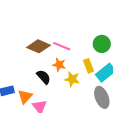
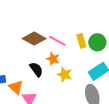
yellow rectangle: (89, 66) -> (81, 41), moved
orange triangle: (25, 97) -> (16, 87), turned -35

